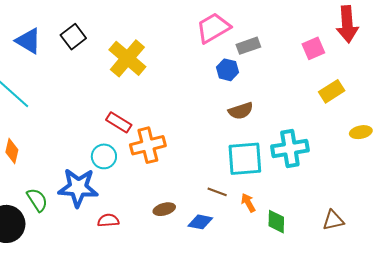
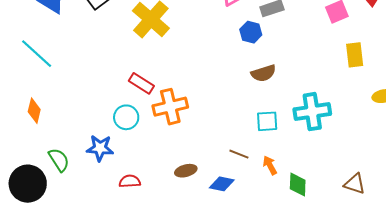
yellow rectangle: (332, 91) -> (355, 55), turned -65
cyan square: (245, 159) -> (267, 121), size x0.6
blue star: (78, 188) -> (100, 148), size x0.7
brown triangle: (333, 220) -> (355, 184), turned 30

